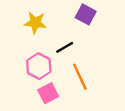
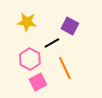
purple square: (86, 14) -> (70, 26), moved

